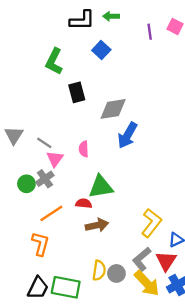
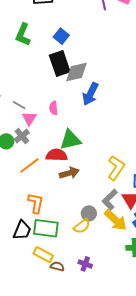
blue square: (101, 50) -> (61, 36), moved
black rectangle: (77, 92) -> (60, 63), moved, size x1.4
red semicircle: (84, 203) -> (57, 155), size x1.5
orange L-shape: (40, 244) -> (36, 203), moved
yellow semicircle: (99, 270) -> (82, 226), moved, turned 48

